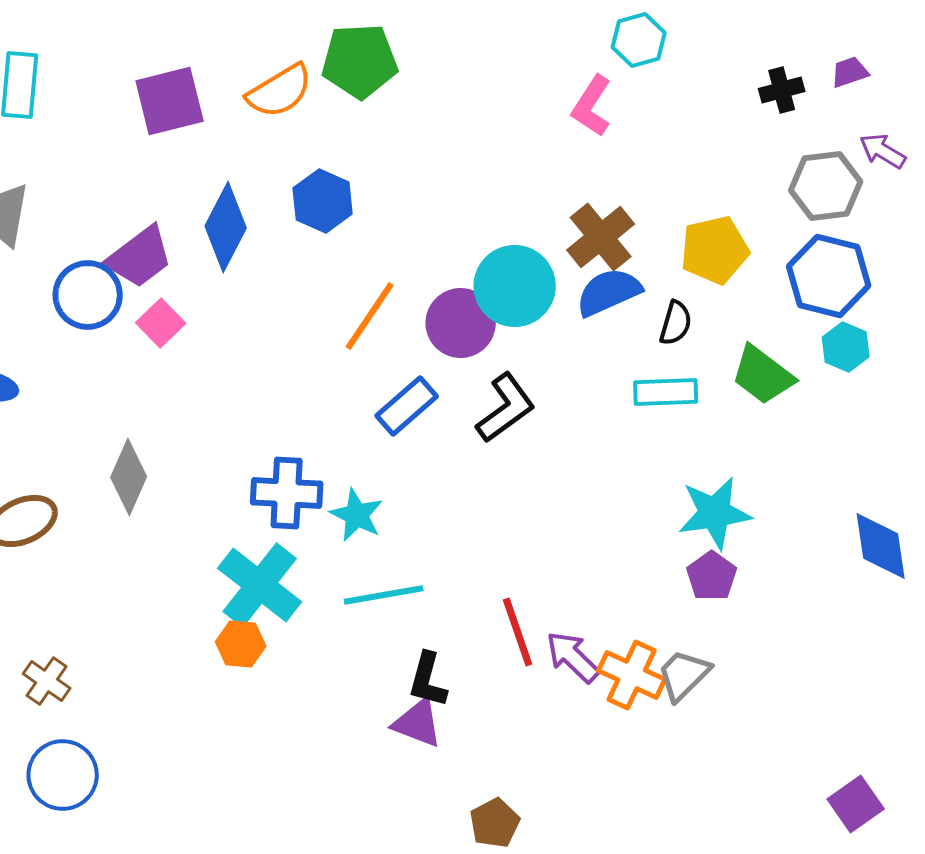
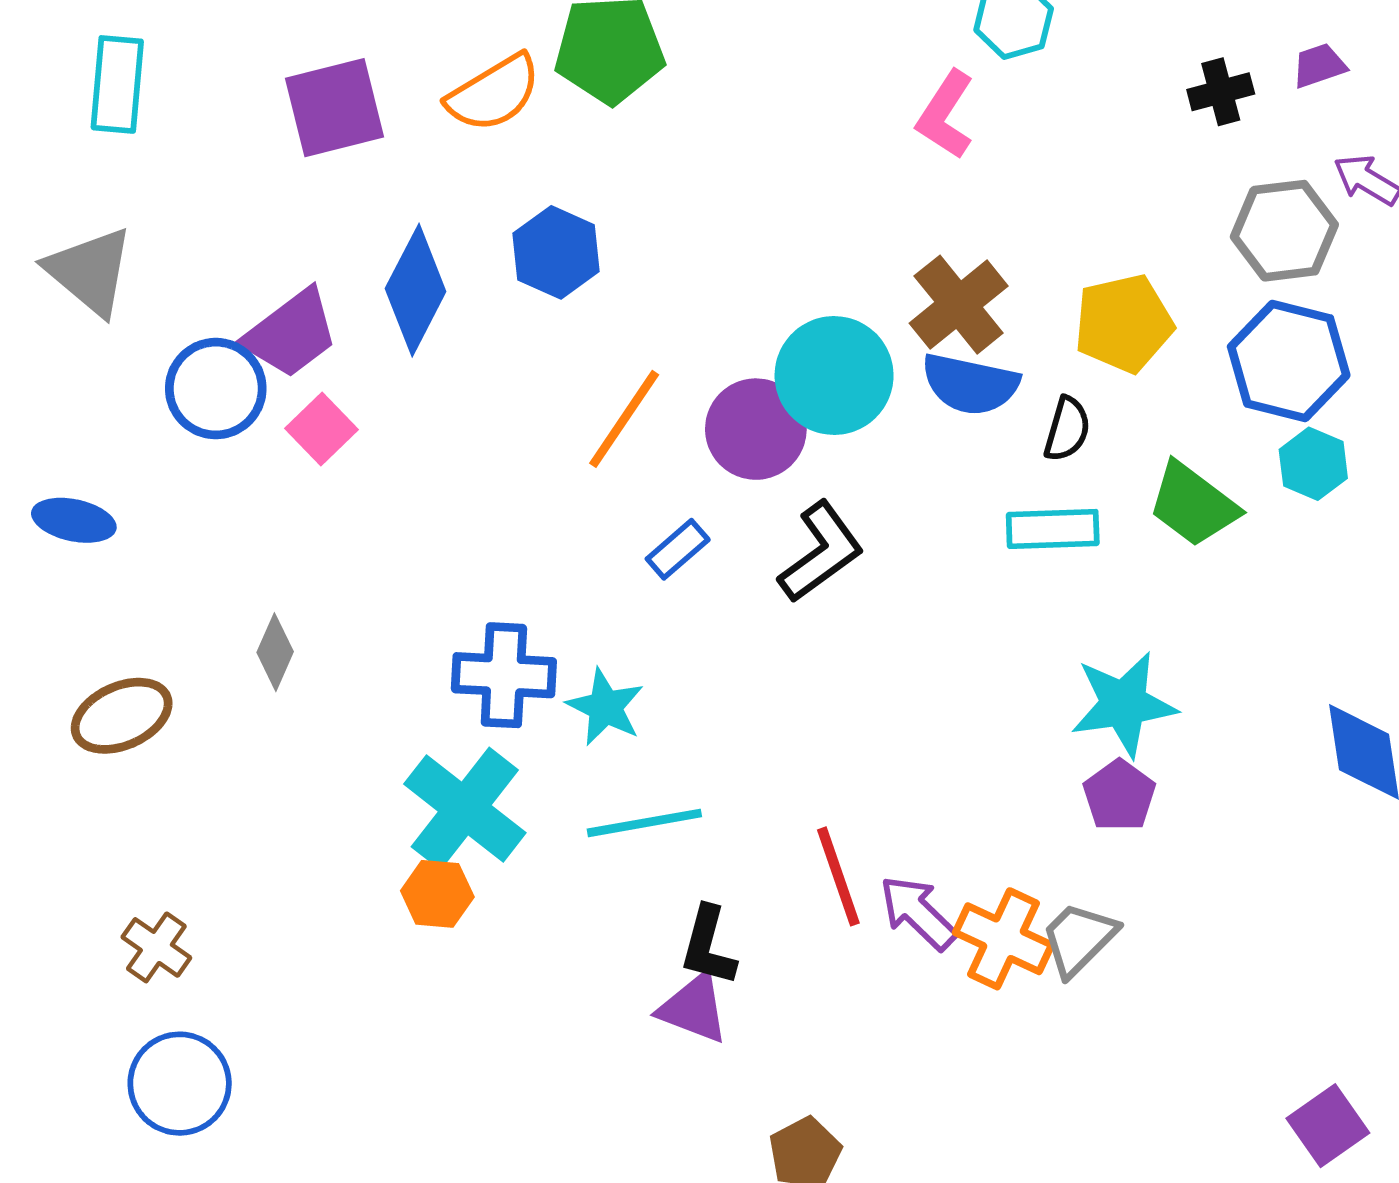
blue semicircle: (609, 292) -> (970, 384), turned -144
blue rectangle: (407, 406) -> (678, 549), size x0.7
gray diamond: (129, 477) -> (275, 652), size x0.7

